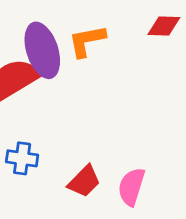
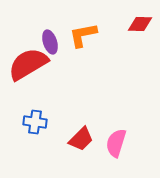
purple ellipse: (42, 50) -> (50, 42), size x0.6

